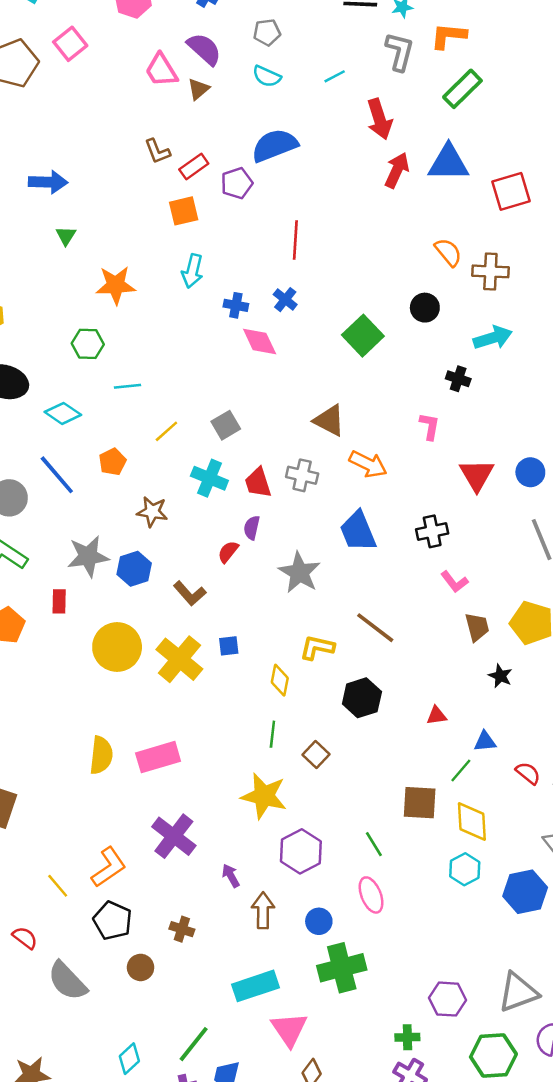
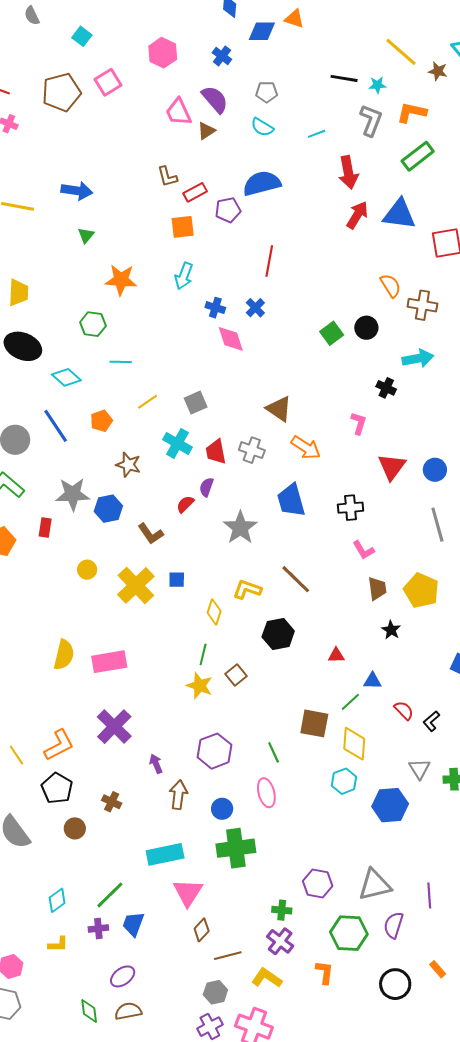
green square: (363, 336) -> (332, 333), moved, size x0.7
yellow circle: (117, 647) -> (87, 570), size x0.5
yellow star: (264, 796) -> (199, 686), moved, size x0.7

